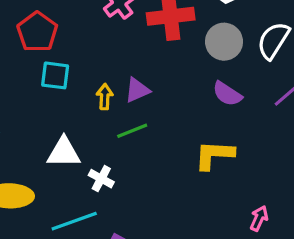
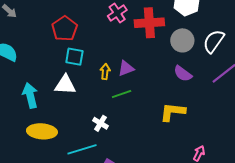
white triangle: (64, 152) -> (65, 85), moved

